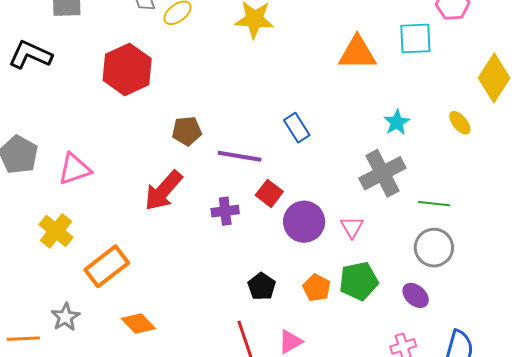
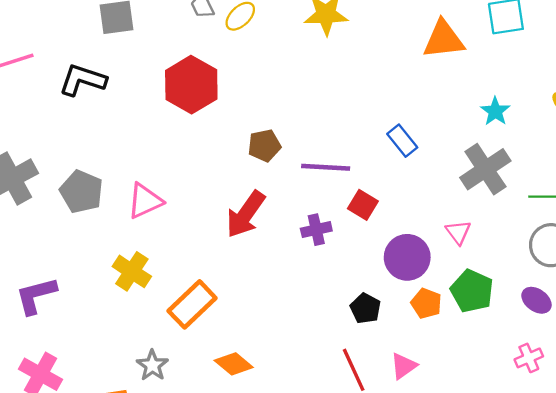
blue rectangle: (297, 128) -> (402, 141), moved
purple circle: (304, 222) -> (407, 257), moved
green pentagon: (359, 281) -> (472, 291), turned -30

